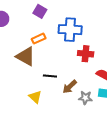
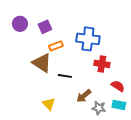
purple square: (40, 11) -> (45, 27), moved, turned 32
black line: (50, 76) -> (65, 76), moved

